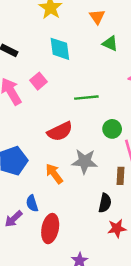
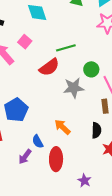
red semicircle: (60, 131) -> (49, 67), moved
gray star: (85, 161) -> (74, 88), moved
orange arrow: (54, 174) -> (62, 127), moved

